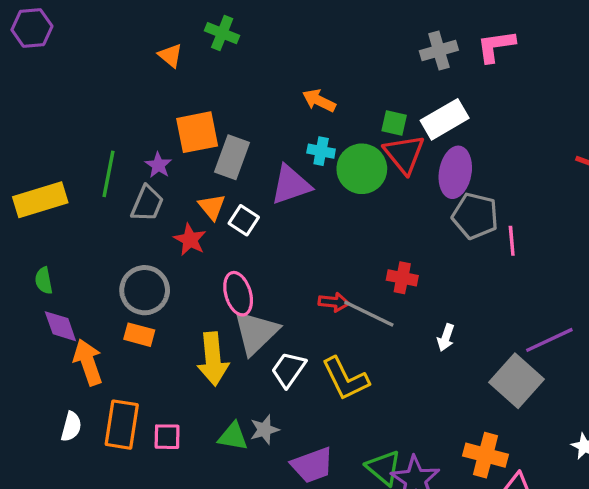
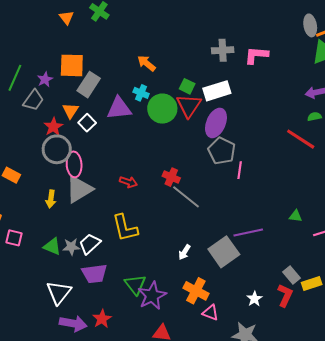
gray circle: (145, 290) -> (57, 149), moved
gray line: (369, 314) -> (186, 197), moved
white arrow: (446, 337) -> (184, 252), moved
yellow arrow: (213, 359) -> (51, 199), size x0.6
white trapezoid: (289, 370) -> (90, 244), moved

